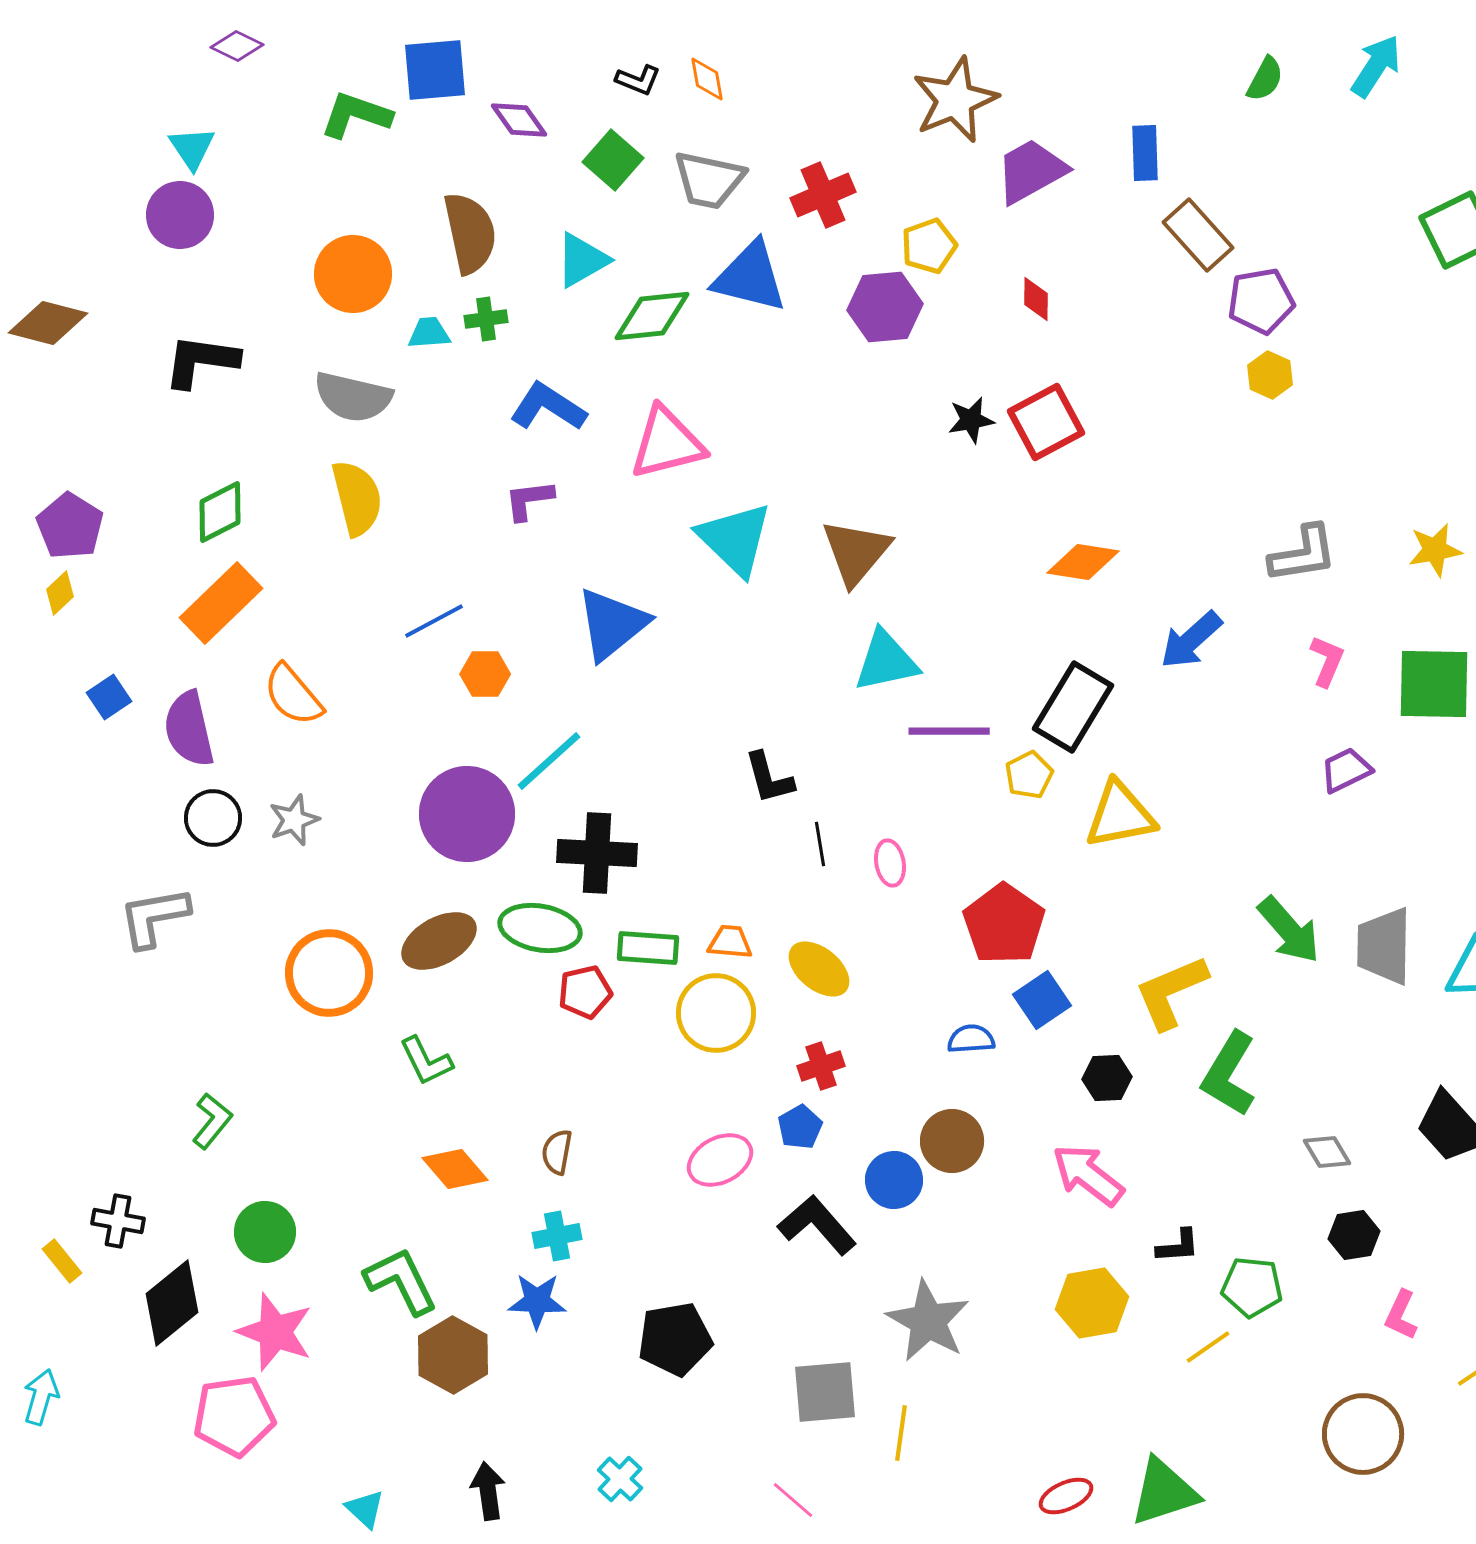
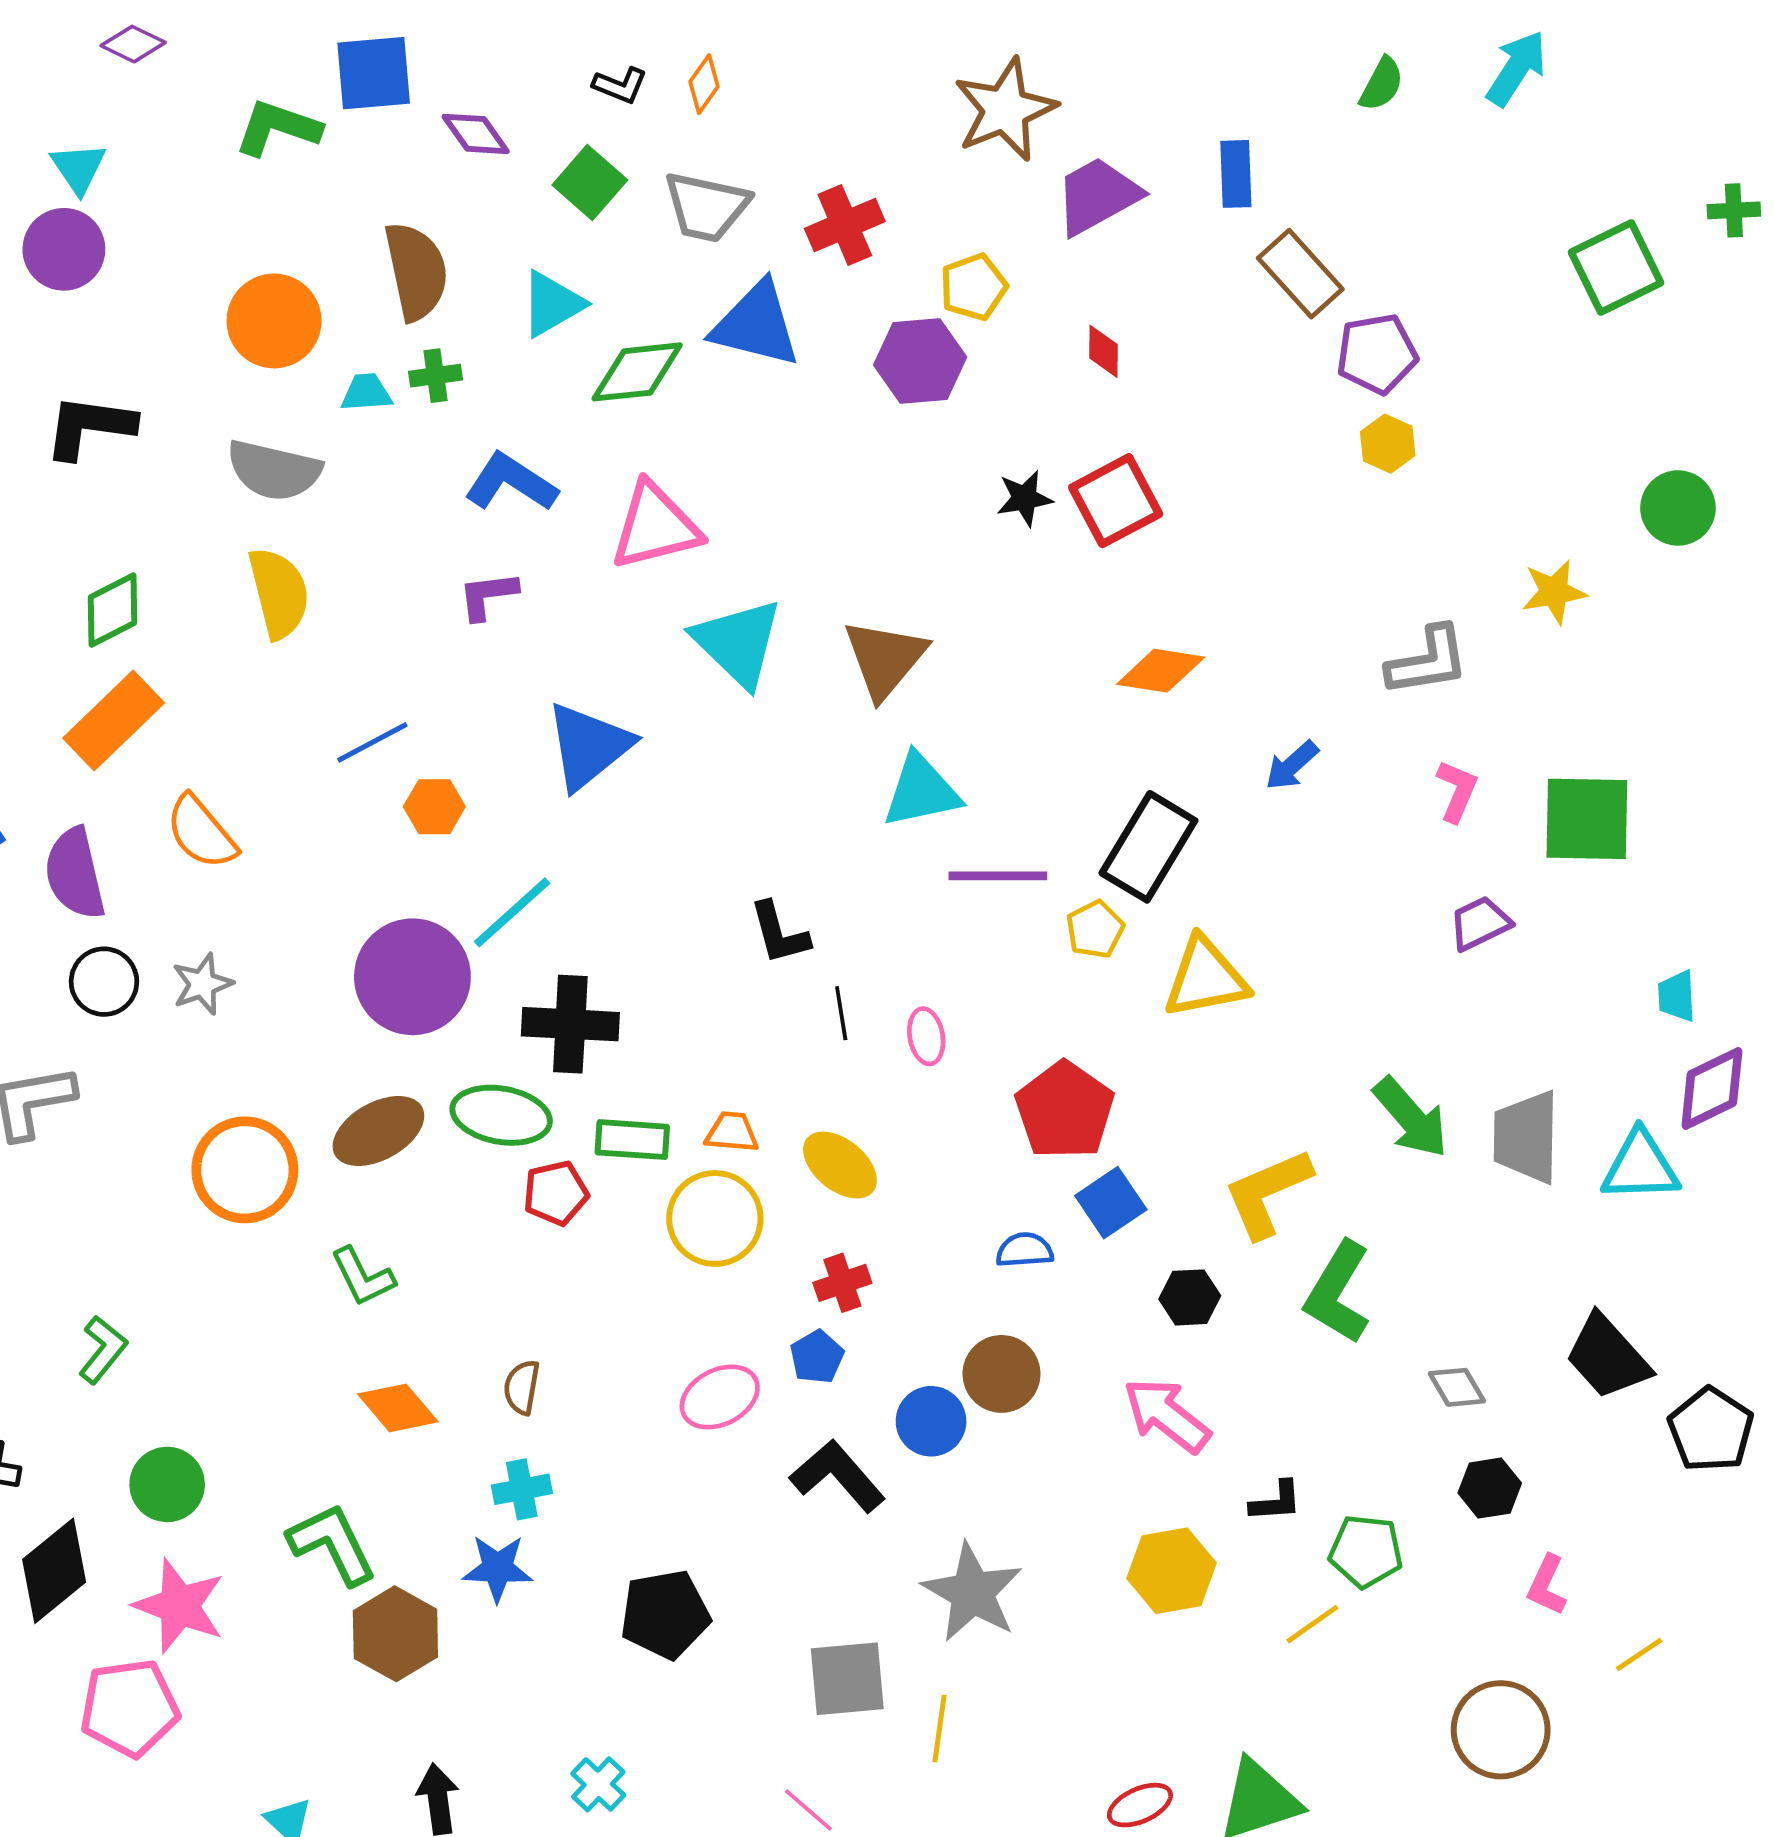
orange diamond: (707, 79) -> (704, 84), turned 45
yellow star: (1435, 550) -> (1554, 592), moved
blue arrow: (1191, 640) -> (1292, 765), size x0.7

